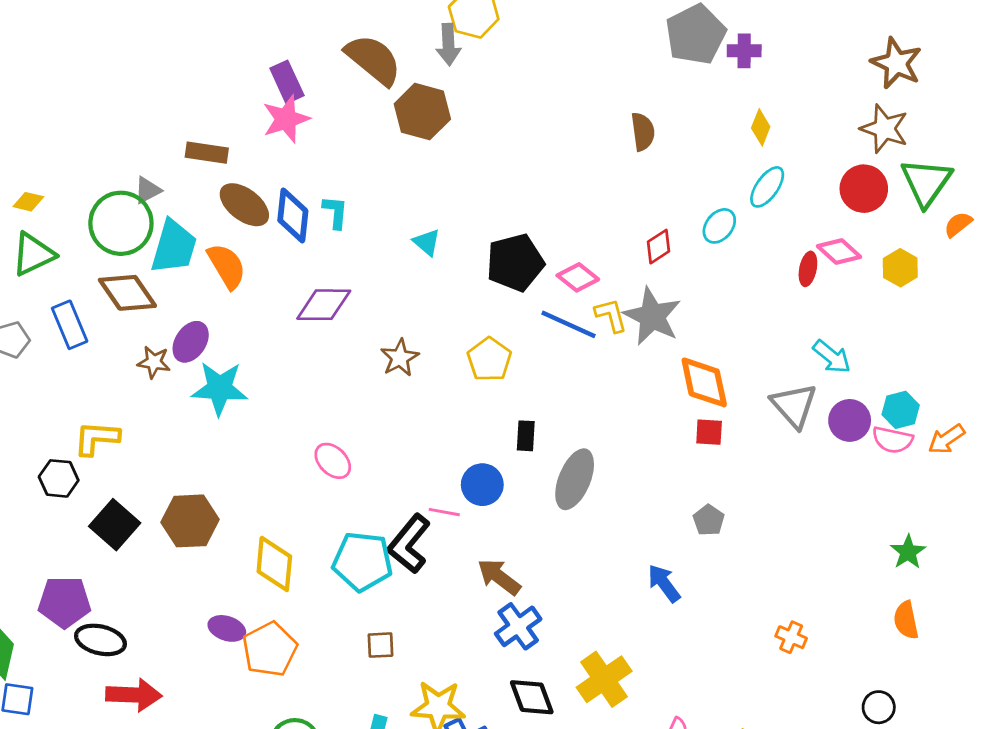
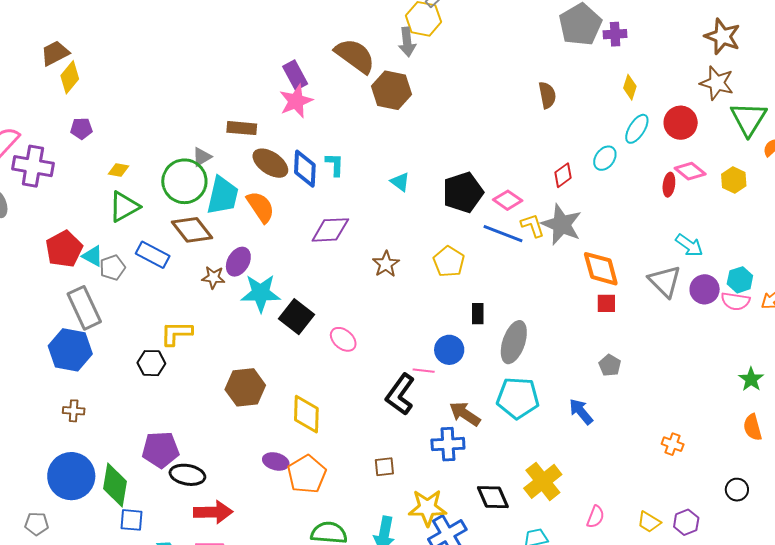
red circle: (864, 189) -> (681, 123), moved
blue rectangle: (70, 325) -> (153, 255), turned -36
black square: (115, 525) -> (296, 317), moved
cyan pentagon: (362, 561) -> (518, 398), moved
blue cross: (518, 626) -> (448, 444), moved, turned 36

